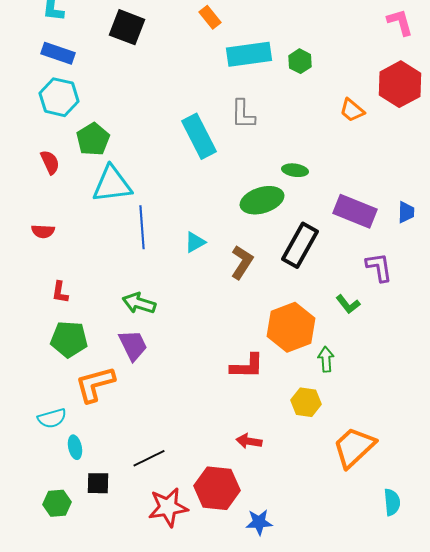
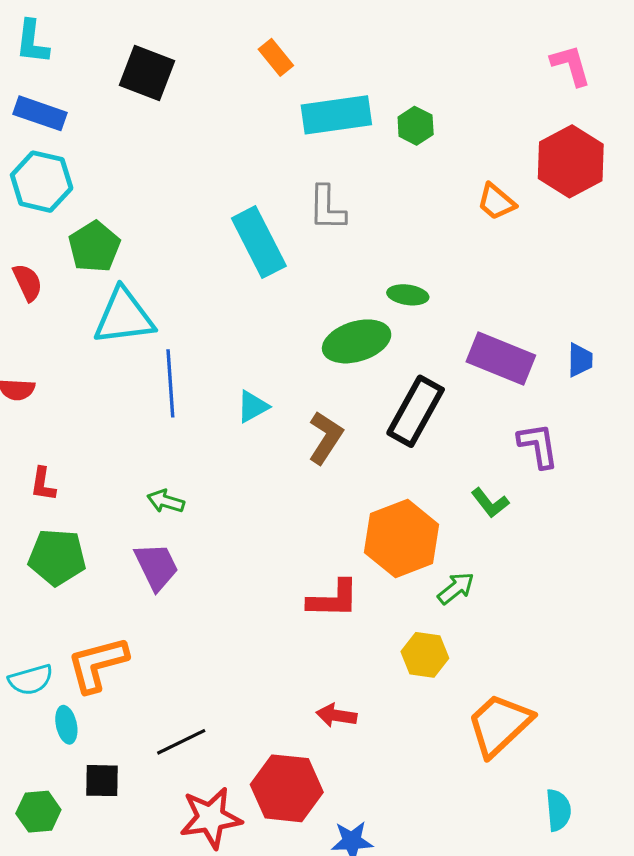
green arrow: (139, 303) -> (166, 501), size x0.7
green arrow: (326, 359) -> (456, 588), turned 55
orange L-shape: (95, 384) -> (97, 664), moved

